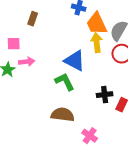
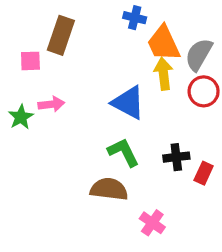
brown rectangle: (33, 19) -> (61, 35), size x1.6
pink square: (14, 44) -> (30, 61), moved
green L-shape: (65, 82) -> (123, 152), moved

